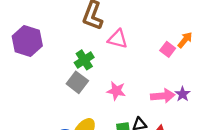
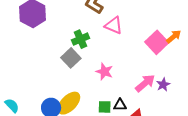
pink square: (168, 49) -> (157, 42), size x1.6
pink arrow: (163, 96) -> (145, 83), turned -45

